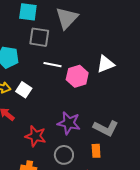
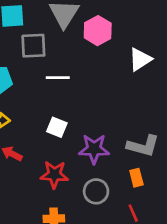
white triangle: (106, 64) -> (140, 59), moved
pink hexagon: (77, 76) -> (98, 31), moved
white square: (24, 90) -> (57, 127), moved

